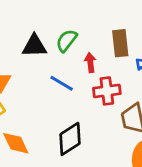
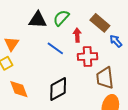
brown rectangle: (120, 43) -> (100, 23), turned -48

